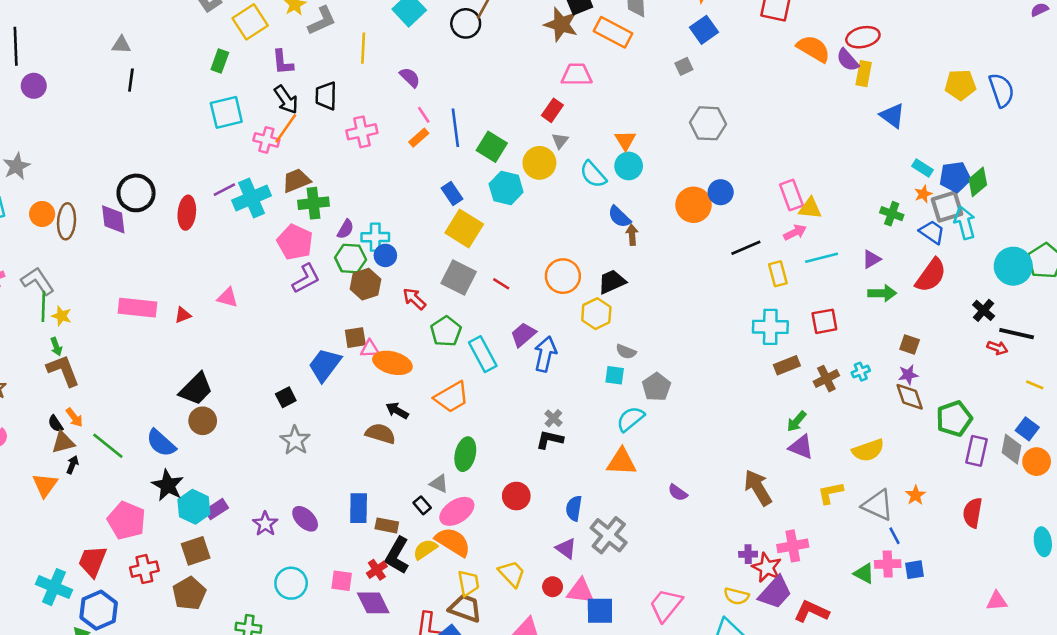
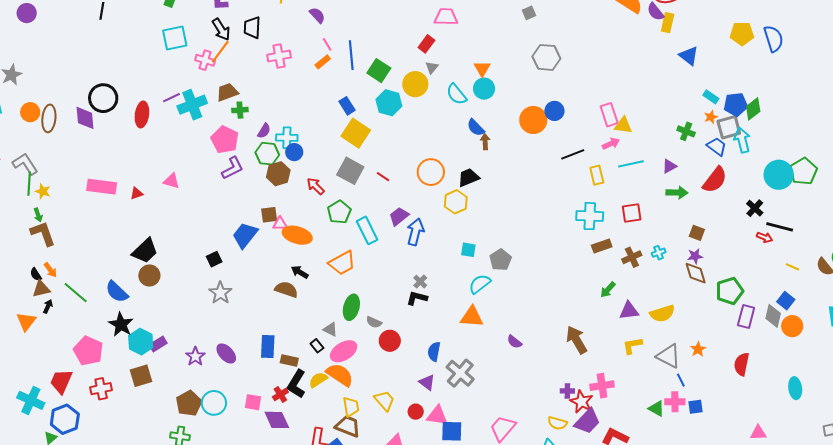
green cross: (314, 203) -> (240, 110), size x0.7
gray semicircle: (626, 352) -> (374, 322), moved
purple triangle: (801, 447) -> (629, 311), moved, turned -30
brown pentagon: (189, 593) -> (189, 403), moved

